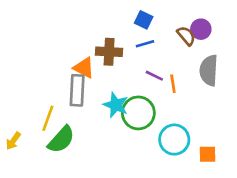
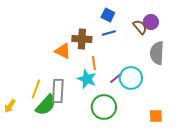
purple line: (154, 76) -> (116, 78), moved, turned -64
orange line: (173, 84) -> (94, 63), moved
gray rectangle: (77, 90) -> (58, 91), moved
green circle: (138, 113) -> (104, 107), moved
cyan circle: (174, 140) -> (131, 78), moved

